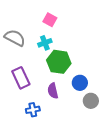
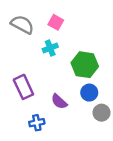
gray semicircle: (15, 38) -> (22, 25), moved
green hexagon: (59, 62) -> (85, 65), moved
purple semicircle: (53, 91) -> (59, 101), turned -35

